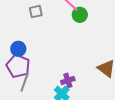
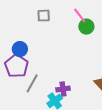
gray line: (25, 82) -> (32, 83), moved

